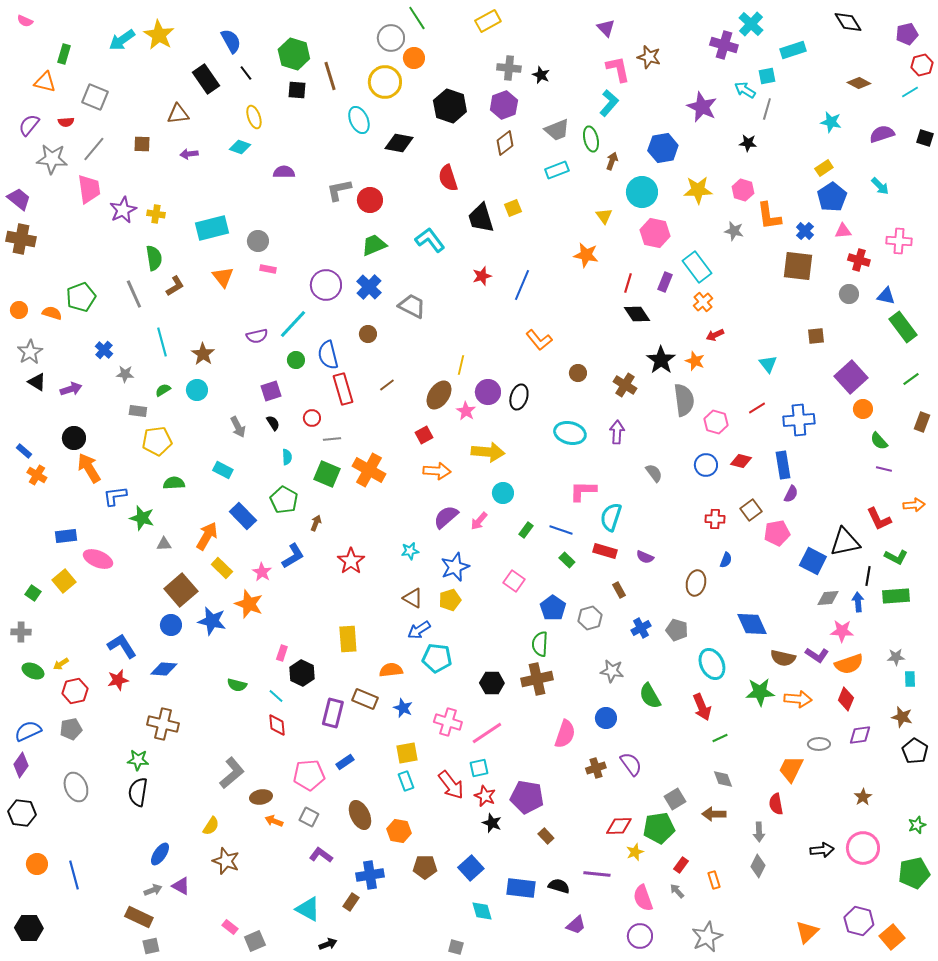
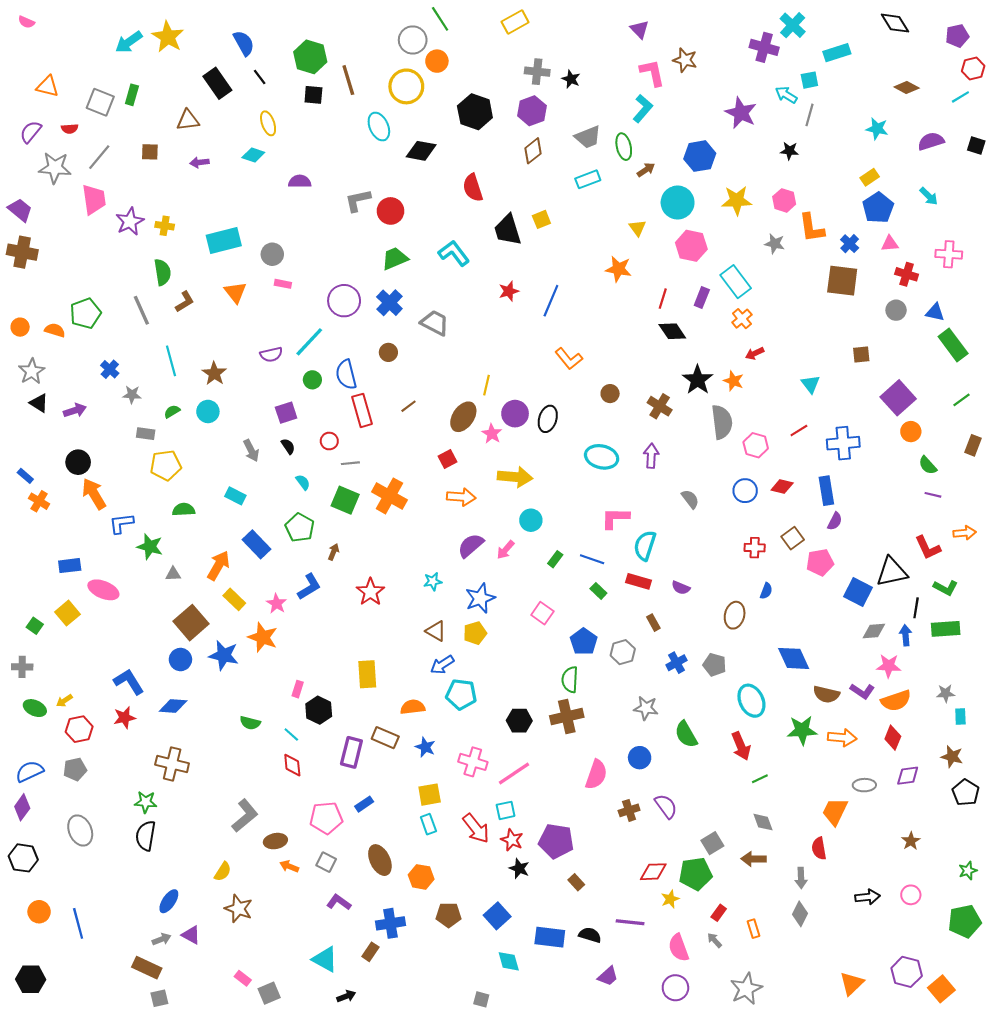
green rectangle: (64, 54) -> (132, 95), moved
brown arrow: (612, 161) -> (646, 170), turned 36
cyan semicircle: (287, 457) -> (303, 482), turned -35
pink circle: (863, 848) -> (911, 895), size x0.6

